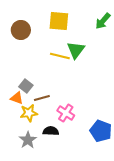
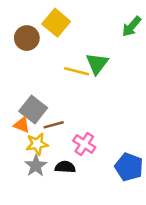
yellow square: (59, 21) -> (56, 23), moved, turned 35
gray square: (26, 86) -> (33, 110), size x1.5
gray star: (28, 140) -> (36, 166), moved

